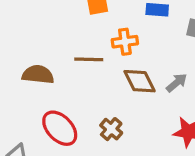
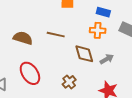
orange cross: (125, 42) -> (98, 30), moved
brown cross: (111, 129) -> (69, 82), moved

